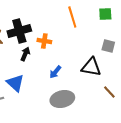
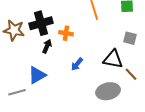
blue triangle: (15, 83) -> (37, 75), turned 48
brown line: (109, 92) -> (131, 74), moved
gray ellipse: (62, 99) -> (108, 91), moved

